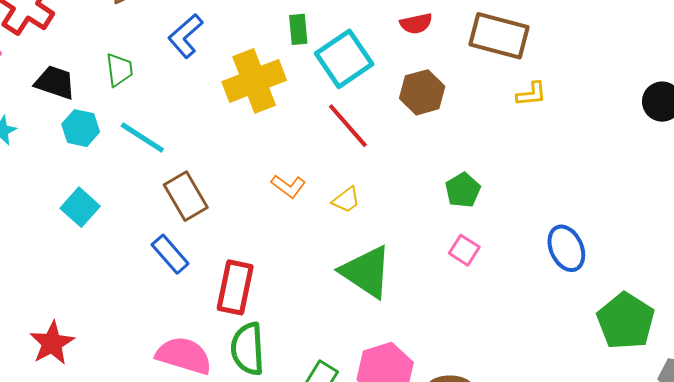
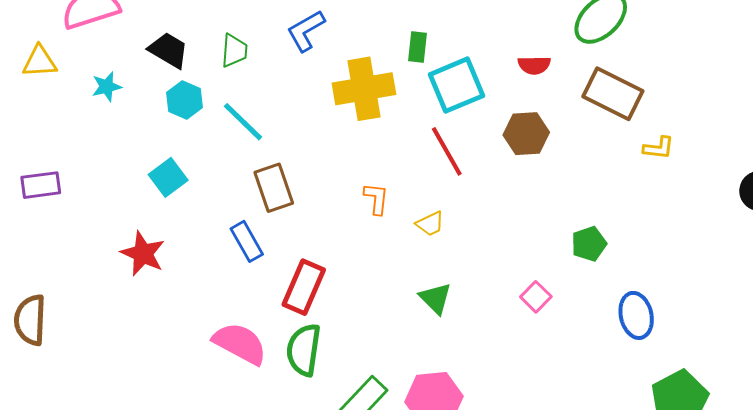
yellow L-shape: (531, 94) -> (659, 148), moved
orange L-shape: (288, 186) -> (376, 199), turned -132
green pentagon: (463, 190) -> (589, 244), moved
green triangle: (366, 272) -> (436, 298), size x0.6
red star: (52, 343) -> (143, 254), moved, turned -30

